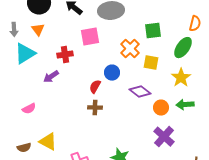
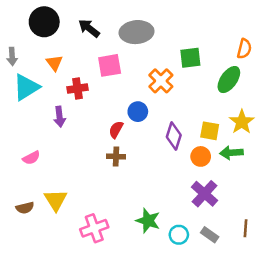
orange triangle: (38, 30) -> (54, 63), moved
yellow square: (151, 63) -> (210, 131), moved
purple arrow: (51, 77) -> (60, 117), turned -63
yellow star: (181, 78) -> (242, 122), moved
purple diamond: (140, 92) -> (174, 136), turned 70
yellow triangle: (48, 142) -> (56, 200), turned 30

